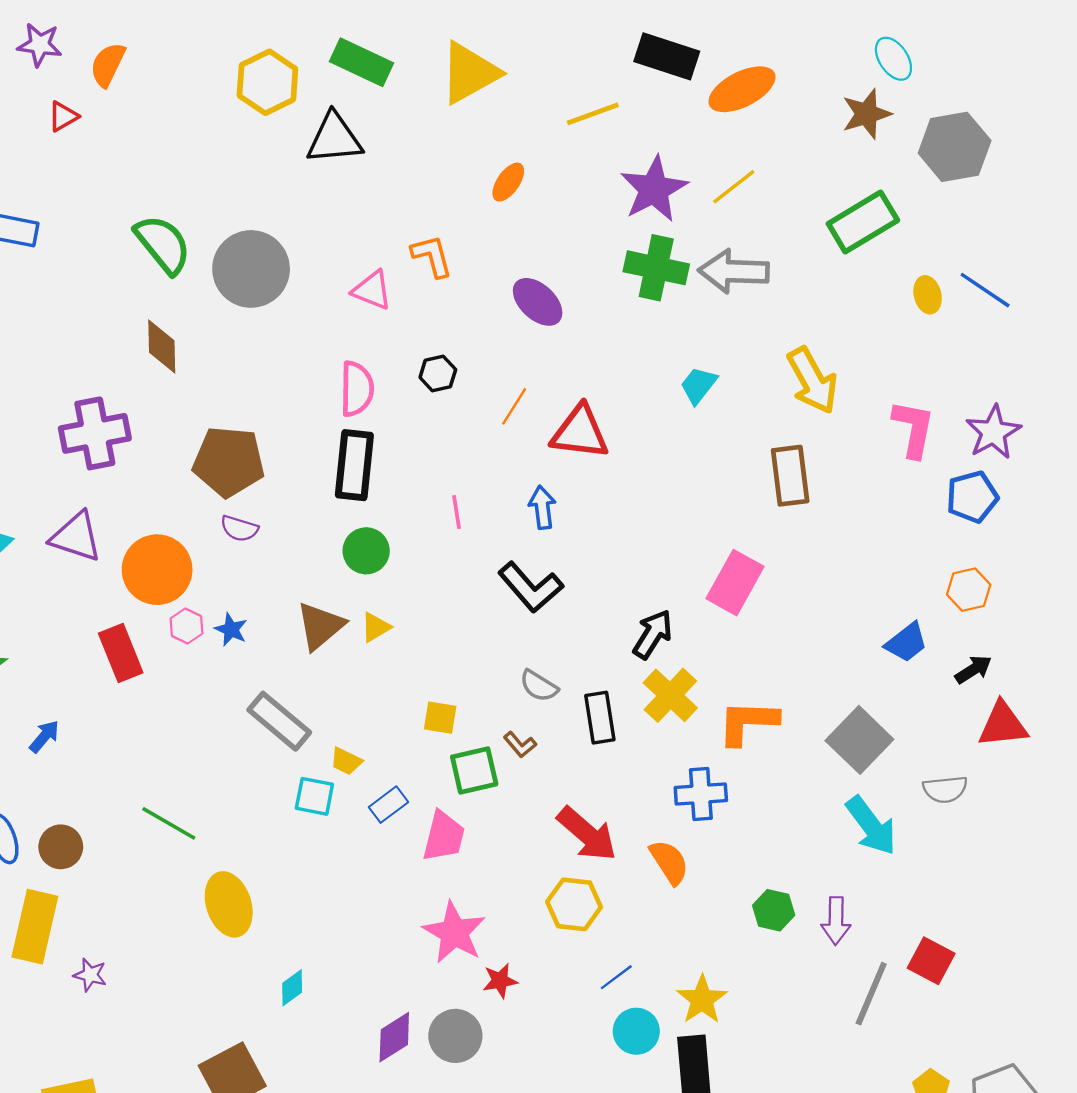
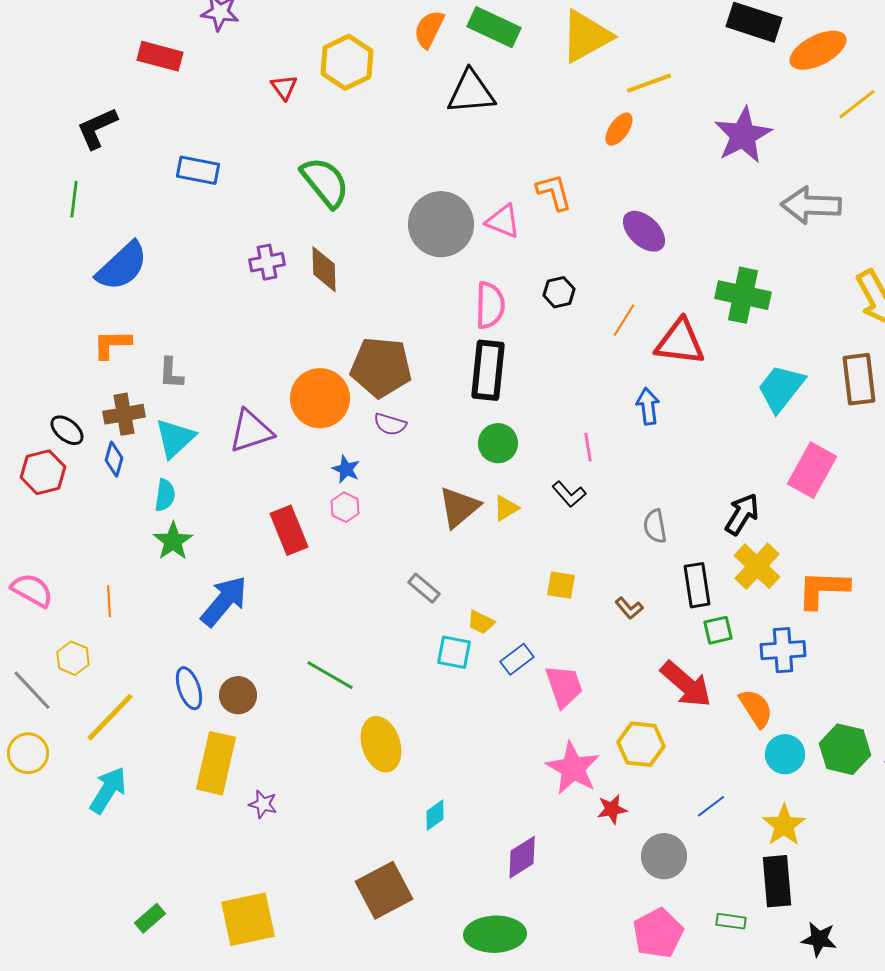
orange semicircle: (108, 65) -> (429, 29), moved
yellow hexagon: (267, 82) -> (347, 62), moved
yellow line: (593, 114) -> (649, 83), moved
red triangle: (63, 116) -> (284, 87), moved, turned -36
yellow line: (734, 187) -> (857, 104), moved
green cross: (656, 268) -> (743, 295), moved
gray circle: (251, 269) -> (441, 224), moved
cyan trapezoid: (699, 385) -> (781, 388), moved, size x1.5
purple cross: (95, 433) -> (267, 262), moved, size x0.6
pink line: (457, 512) -> (588, 447), moved
purple triangle: (76, 537) -> (251, 431), turned -36
orange circle: (157, 570) -> (320, 398), moved
black L-shape: (531, 587) -> (569, 494), moved, size x0.6
blue star: (231, 630) -> (346, 469), moved
gray semicircle: (539, 686) -> (655, 526), moved, turned 48
gray rectangle: (279, 721) -> (424, 588), size x0.6
blue arrow: (44, 736) -> (224, 601), size x1.8
green square: (474, 770) -> (718, 630), moved, size x0.7
pink trapezoid: (444, 836) -> (564, 686), turned -33
yellow hexagon: (574, 904) -> (641, 744), moved
green hexagon: (774, 910) -> (845, 749), size x1.4
cyan circle: (636, 1031) -> (785, 754), moved
gray circle: (455, 1036) -> (664, 856), moved

